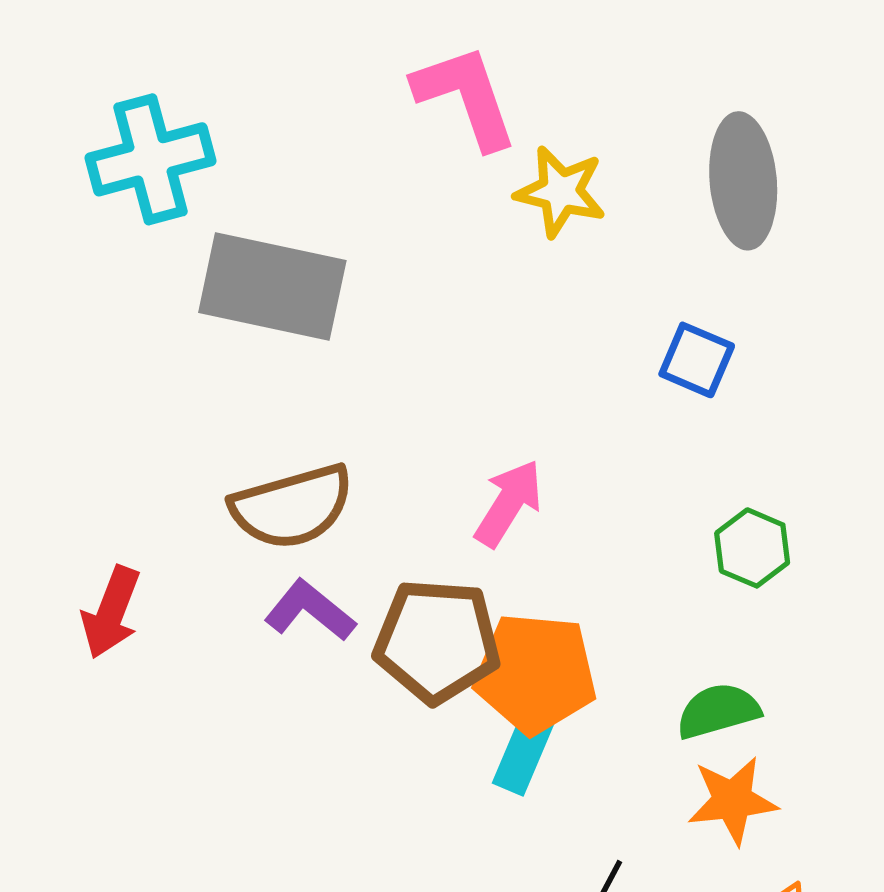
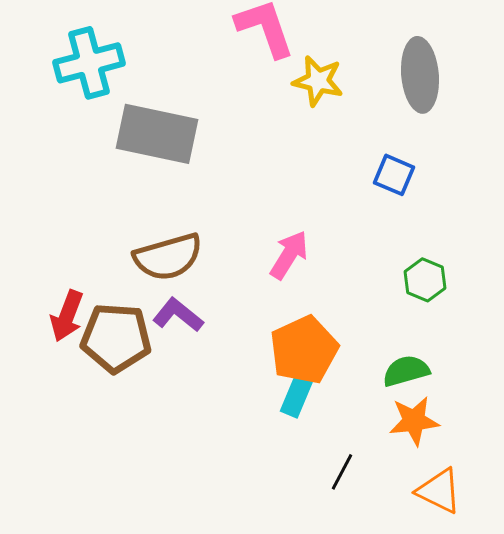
brown pentagon: (437, 641) -> (116, 338), moved
orange pentagon: (535, 673) -> (304, 350), turned -30

